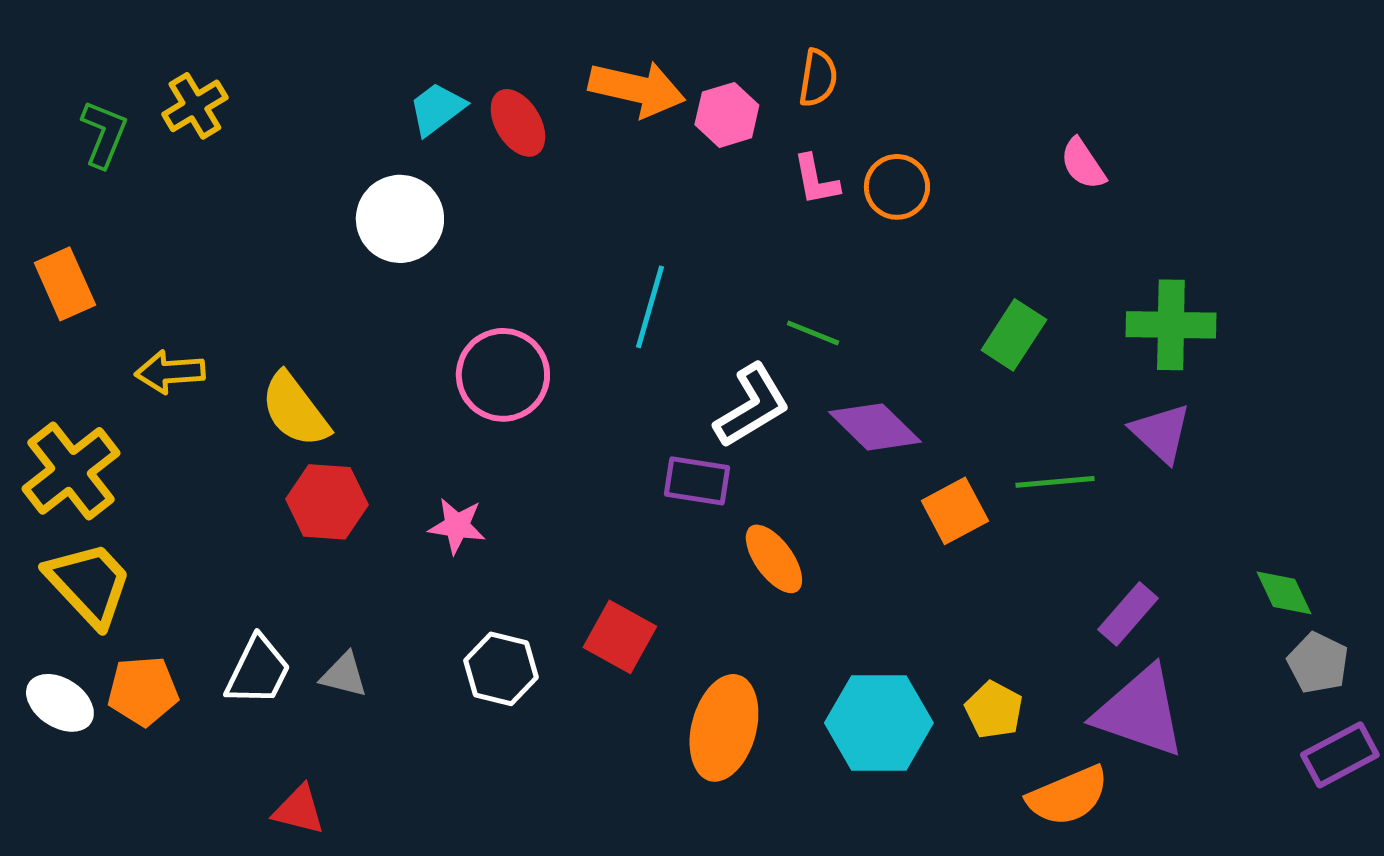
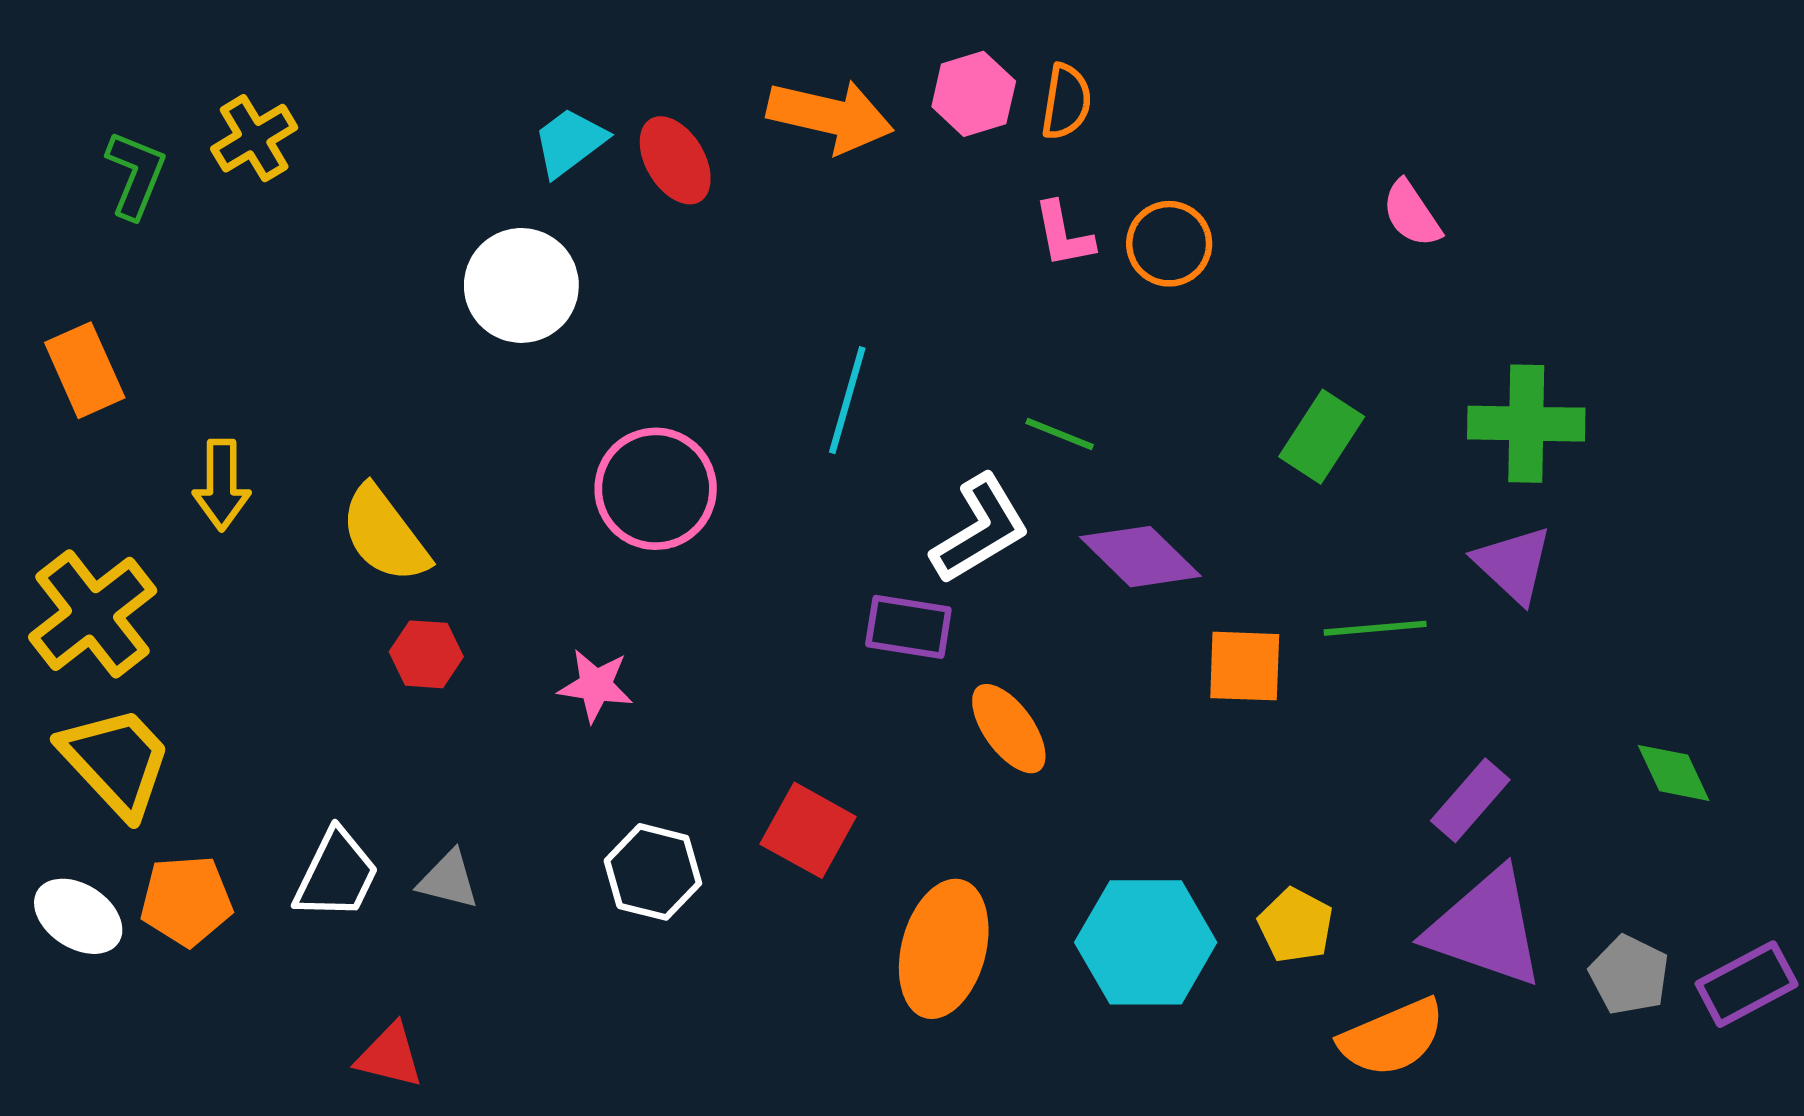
pink hexagon: (727, 115) -> (974, 94), moved
yellow arrow: (170, 372) -> (222, 485), turned -86
red hexagon: (327, 502) -> (426, 654), size x0.7
orange square: (955, 511) -> (1245, 666), turned 30
gray pentagon: (1318, 663) -> (1629, 975), moved

